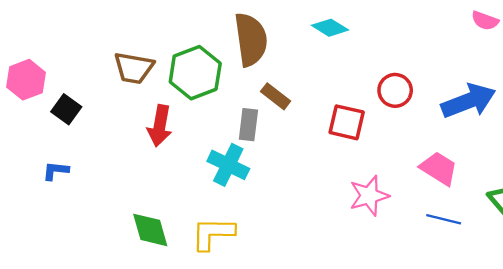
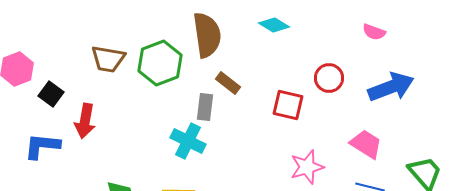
pink semicircle: (485, 21) -> (374, 32), moved
red arrow: (160, 126) -> (85, 121), moved
blue L-shape: (56, 171) -> (42, 146), size x1.6

